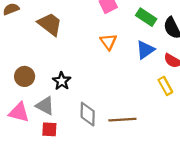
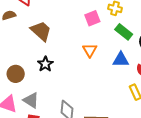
blue triangle: (145, 50) -> (121, 60), turned 30
black star: (62, 81) -> (45, 64), moved

